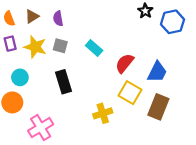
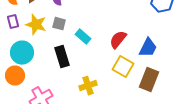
cyan rectangle: (94, 48) -> (83, 37), moved
cyan circle: (20, 77) -> (22, 53), size x1.5
yellow cross: (103, 113) -> (88, 86), moved

